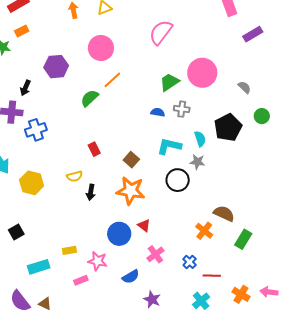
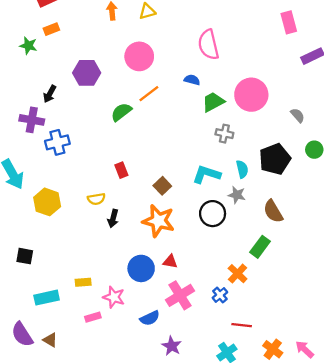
pink semicircle: (161, 32) -> (208, 45), turned -56
blue semicircle: (158, 112) -> (192, 80), moved
brown semicircle: (224, 214) -> (273, 211), moved, turned -150
red triangle: (144, 225) -> (170, 262), turned -32
black square: (16, 232) -> (25, 256), turned 35
green rectangle: (243, 239) -> (260, 247), moved
pink cross: (155, 254) -> (180, 295), size x1.4
blue cross: (190, 262) -> (220, 295), moved
pink arrow: (269, 292) -> (305, 349), turned 30

